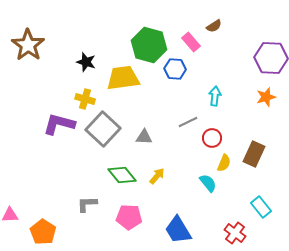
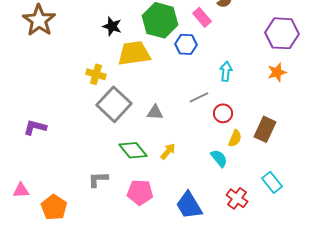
black star: (86, 62) -> (112, 26), moved
purple L-shape: (59, 124) -> (35, 127), moved, size x0.7
red cross: (235, 233) -> (237, 198), moved

